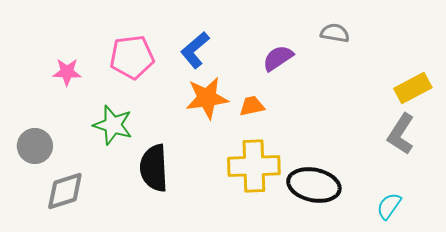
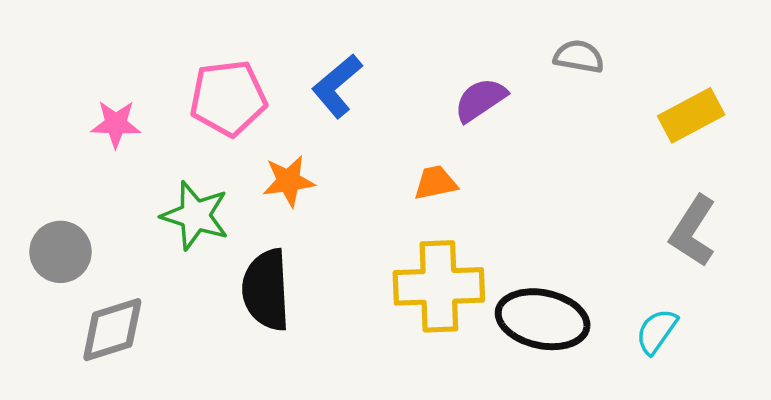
yellow rectangle: (413, 88) -> (691, 115), moved
orange star: (207, 98) -> (289, 181), moved, size x0.7
cyan semicircle: (389, 206) -> (657, 331), moved

